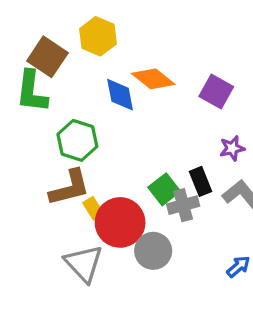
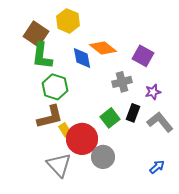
green L-shape: (32, 92) -> (42, 56), moved
black rectangle: (200, 181) -> (133, 113), turned 42
gray cross: (183, 205) -> (122, 82), moved

